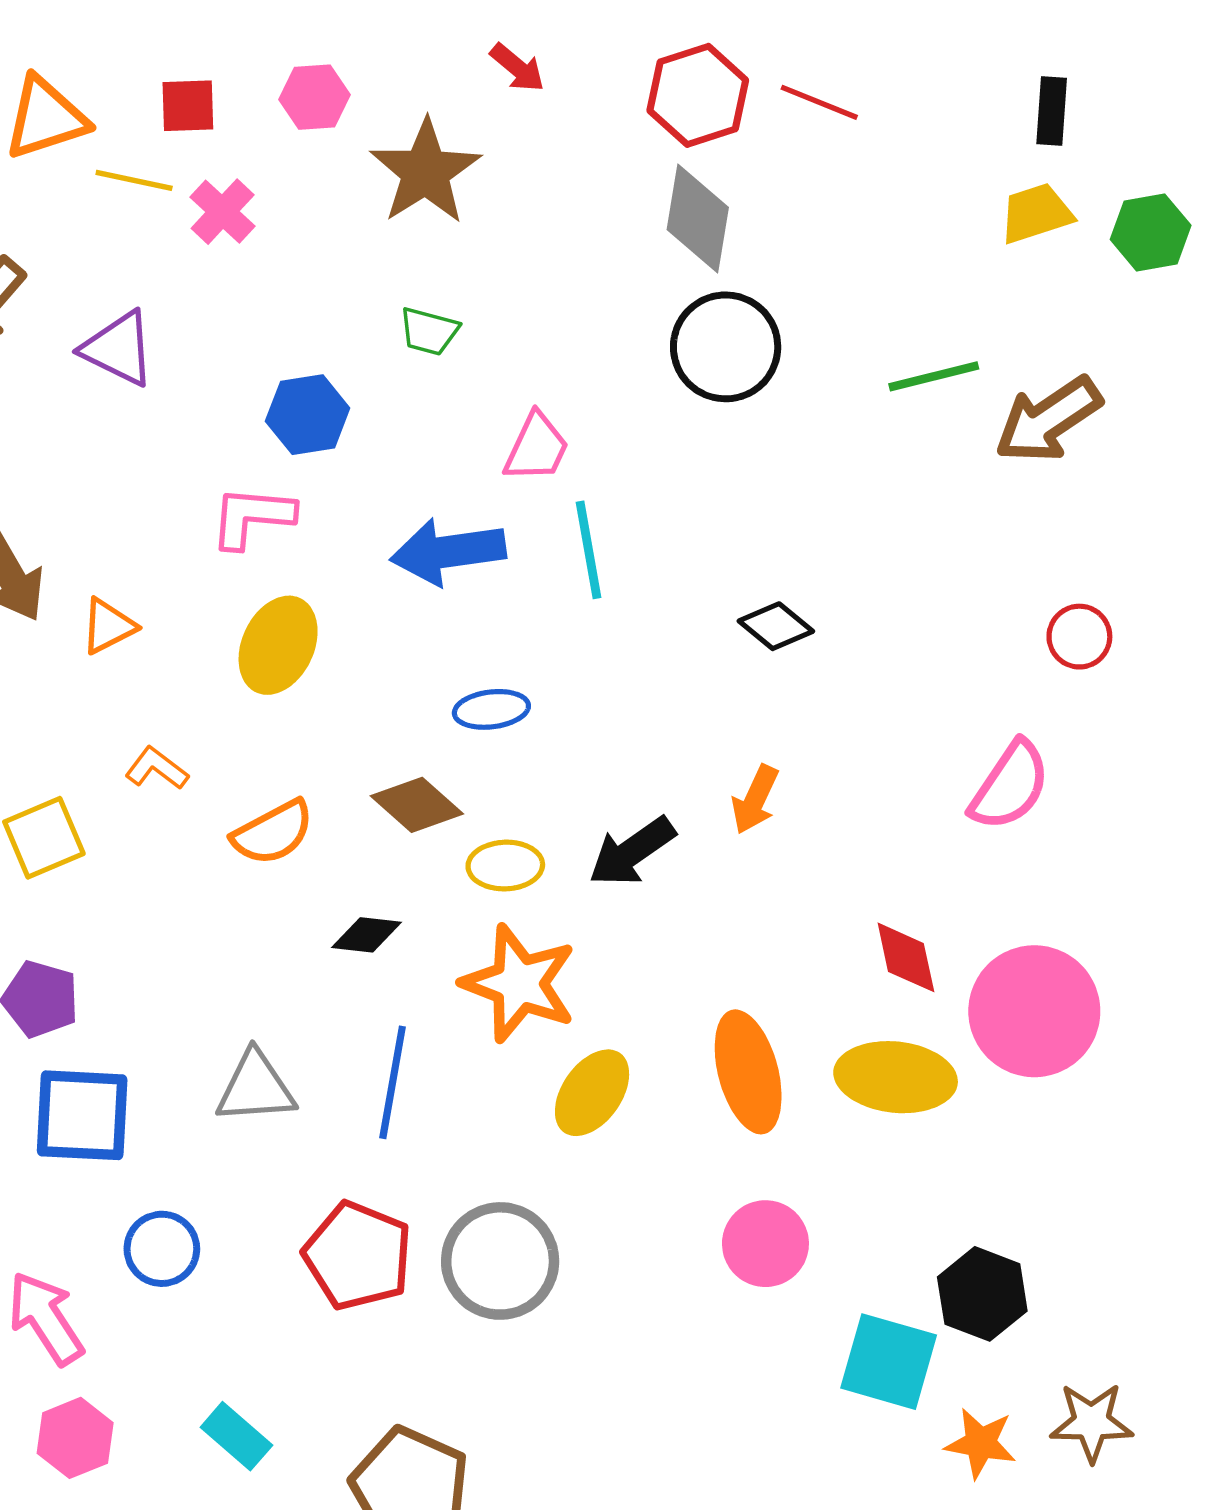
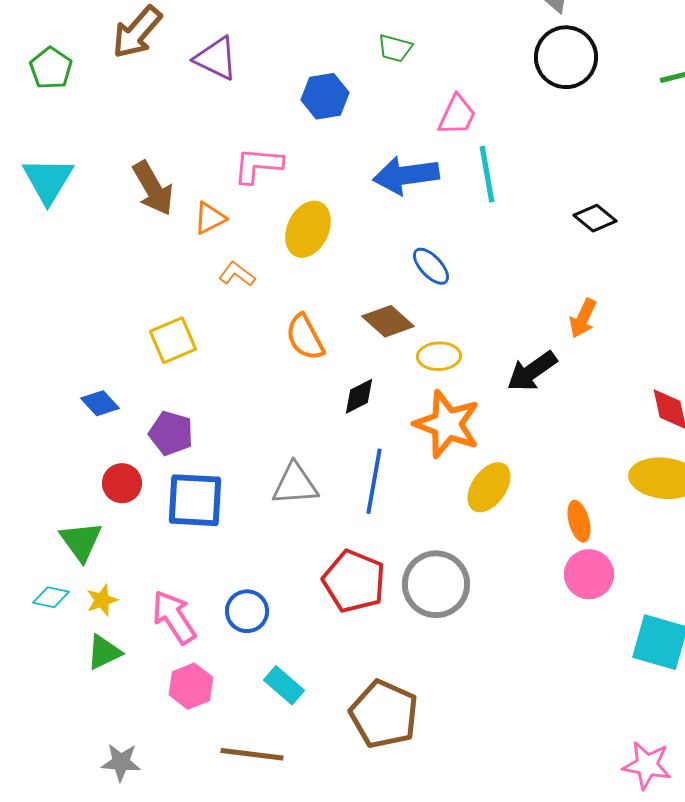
pink L-shape: (252, 517) -> (258, 165), moved
blue ellipse: (491, 709) -> (431, 266), turned 54
orange L-shape: (157, 768) -> (237, 274), moved
orange semicircle: (273, 833) -> (305, 337), turned 90
black arrow: (632, 852) -> (532, 371), moved
black diamond: (367, 935) -> (359, 396), turned -33
orange ellipse: (748, 1072) -> (579, 521), moved, size x0.6
blue circle: (162, 1249) -> (247, 611), moved

